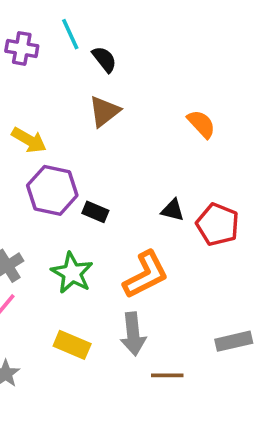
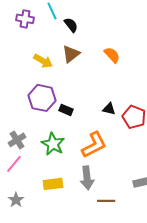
orange semicircle: (201, 124) -> (112, 55), moved
yellow arrow: (29, 140) -> (43, 61), moved
yellow rectangle: (72, 345) -> (53, 184), turned -30

